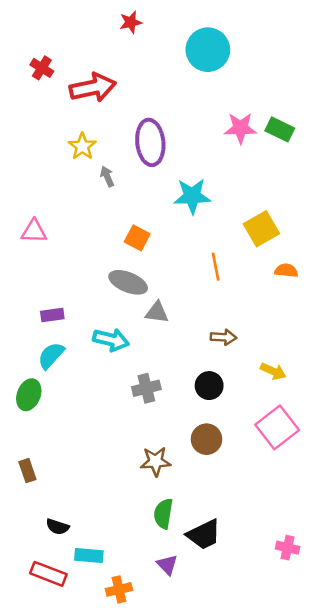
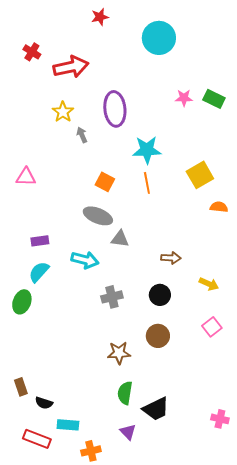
pink star: (240, 128) -> (184, 98), size x0.7
orange line: (216, 267) -> (147, 183), moved
pink square: (277, 427) -> (212, 327), size x0.6
brown rectangle: (27, 471) -> (21, 387), moved

